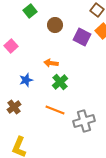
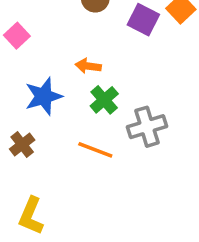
blue star: (26, 80) -> (44, 96), size x1.5
gray cross: (84, 121) -> (147, 127), moved

